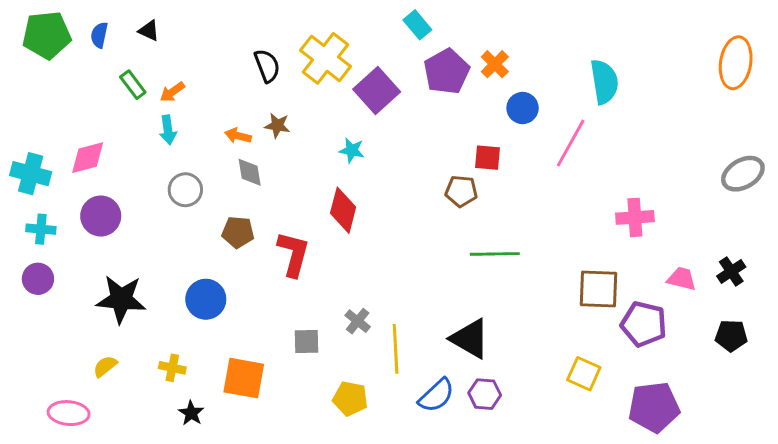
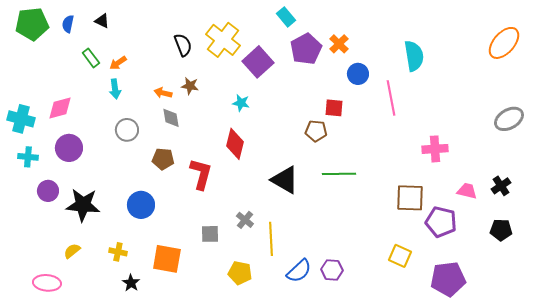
orange ellipse: (736, 63) -> (504, 43), turned 32
pink line: (571, 143) -> (391, 98), turned -40
purple circle: (38, 279) -> (48, 191), moved
black triangle: (470, 339) -> (285, 180), moved

